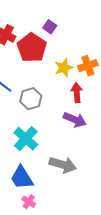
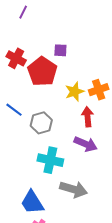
purple square: (50, 27) -> (60, 50), turned -32
cyan cross: (26, 139) -> (50, 160), moved, turned -30

